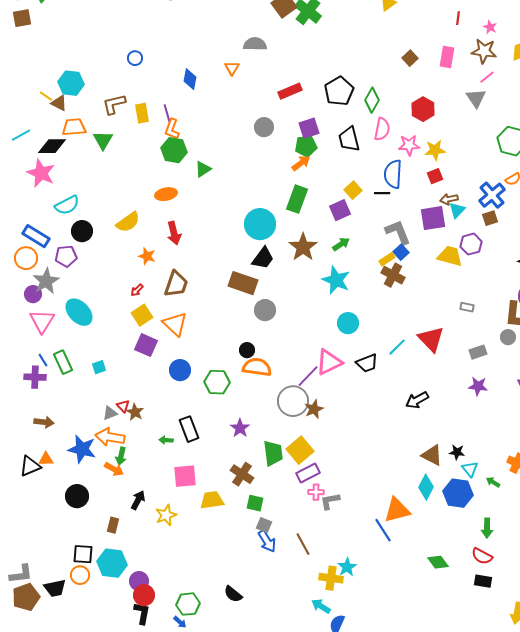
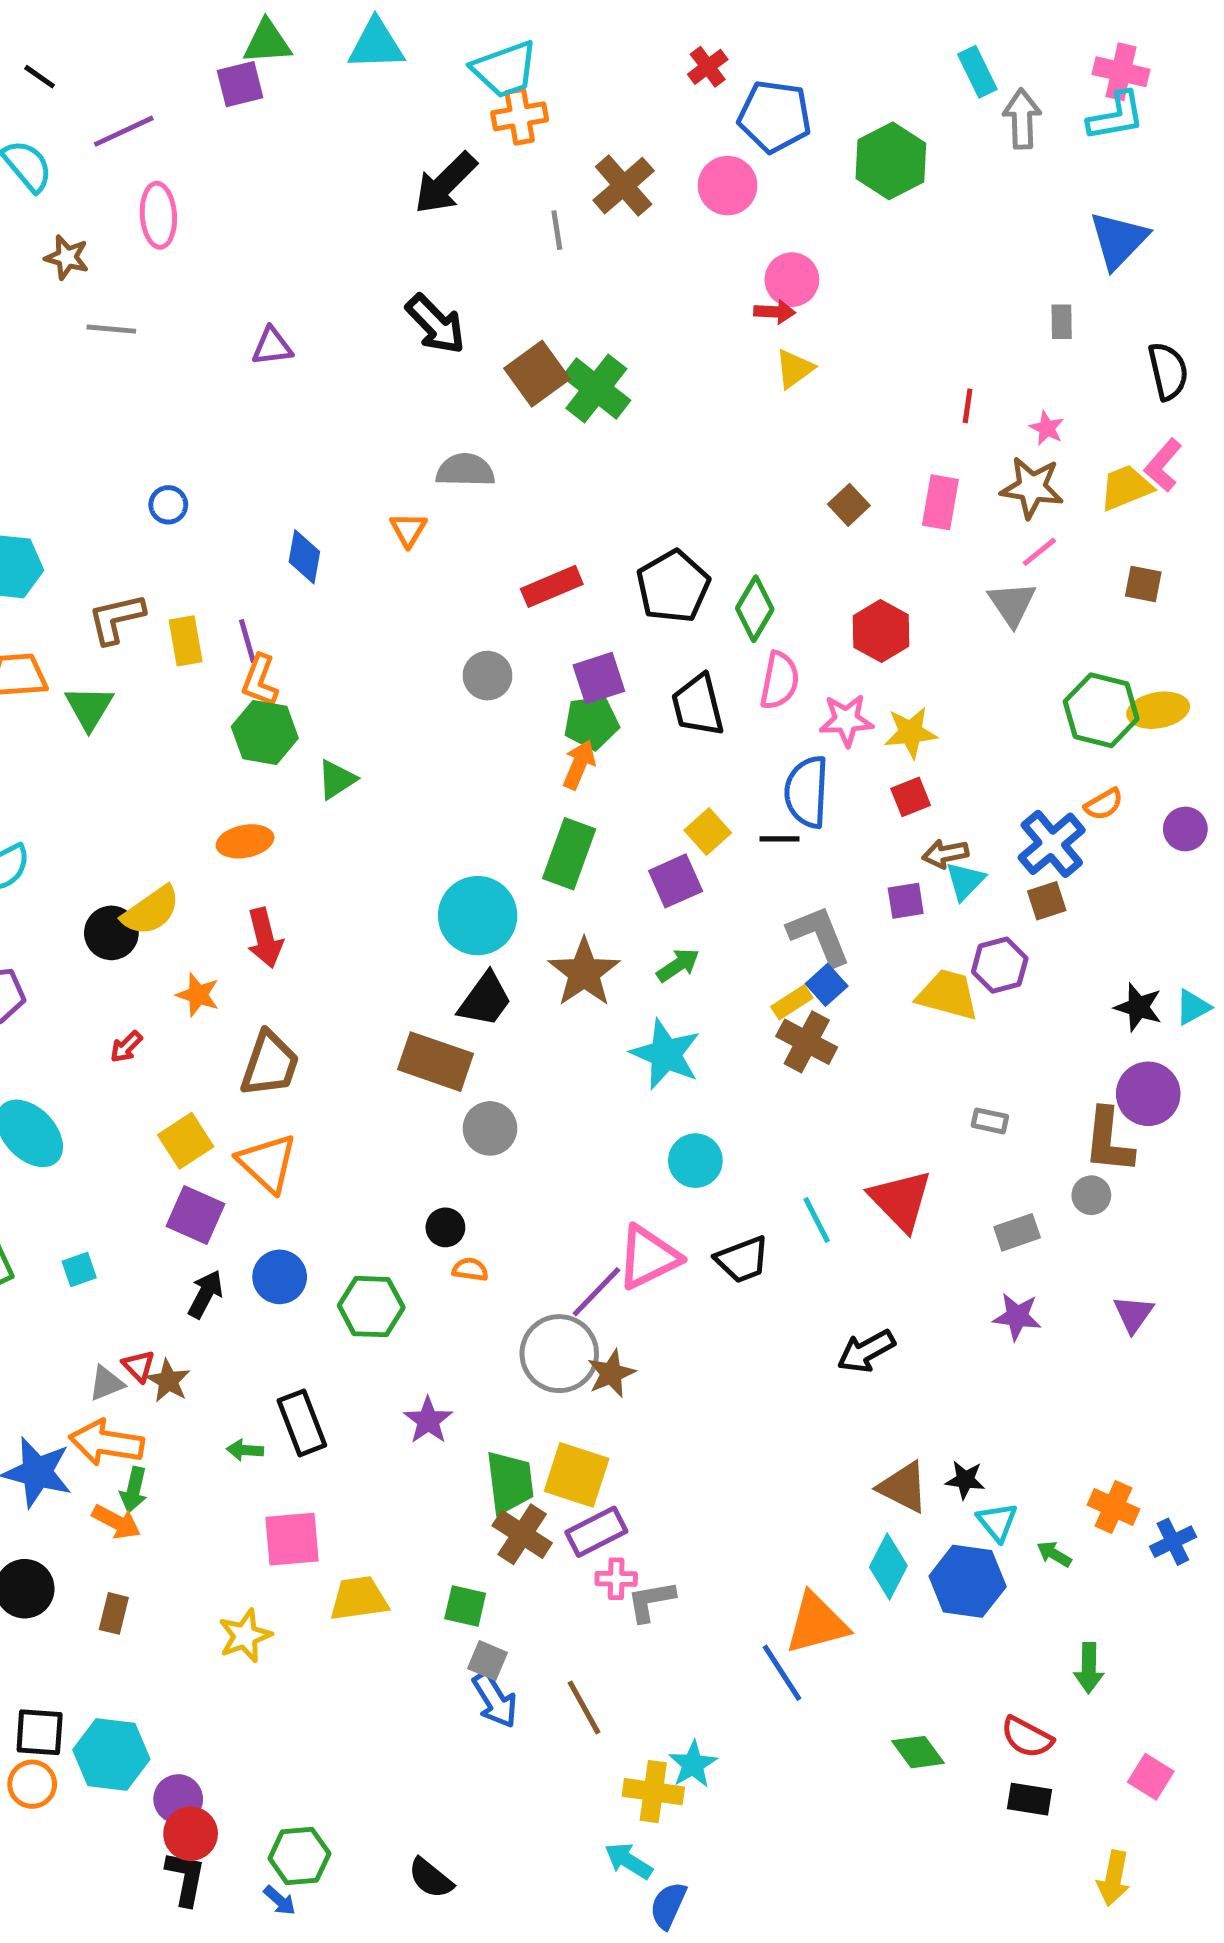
orange arrow: (301, 163) -> (579, 765), turned -30
purple square: (433, 218) -> (906, 901), size x0.6
black circle: (82, 231) -> (111, 933), moved
red arrow: (137, 290) -> (126, 1047), moved
cyan line: (397, 347) -> (817, 1220), turned -72
orange semicircle: (257, 367) -> (470, 1269), size x0.5
yellow square: (300, 450) -> (577, 1475), turned -32
brown cross: (242, 474) -> (522, 1534), moved
black arrow: (138, 500) -> (205, 1294), moved
brown rectangle: (113, 525) -> (114, 1613), moved
green arrow: (487, 528) -> (1089, 1668), moved
black semicircle: (233, 594) -> (431, 1878), moved

